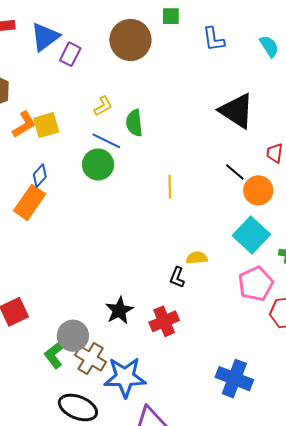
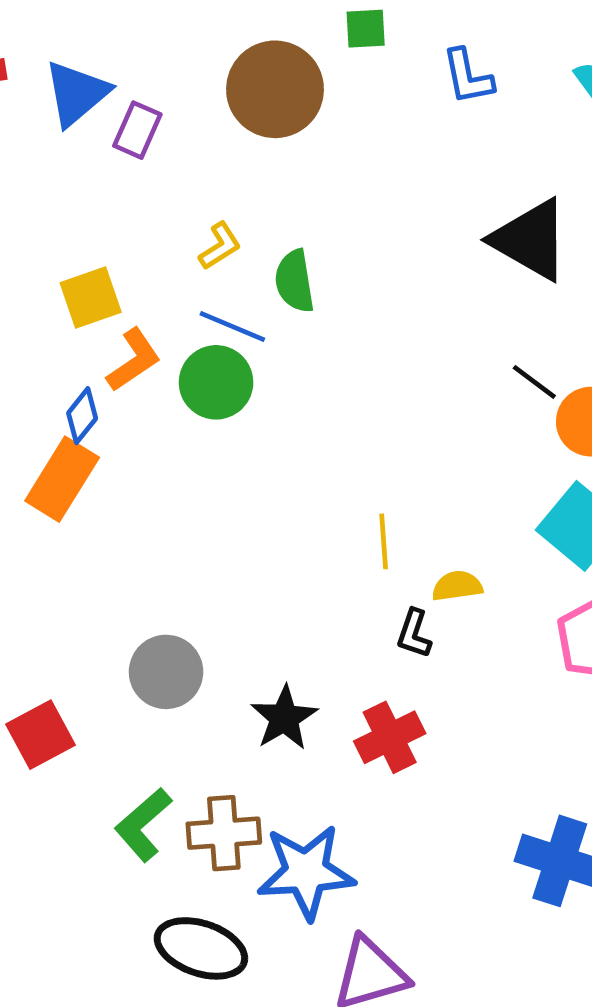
orange L-shape: (24, 125) -> (134, 360), moved
yellow line: (170, 187) -> (384, 541), moved
gray circle: (73, 336) -> (166, 672), moved
brown cross: (91, 359) -> (224, 833), turned -32

